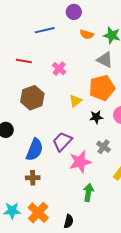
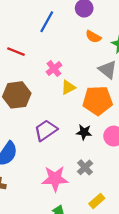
blue line: (45, 30) -> (47, 22), turned -60
yellow triangle: (76, 101) -> (68, 87), moved
purple trapezoid: (62, 142) -> (46, 130), moved

